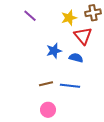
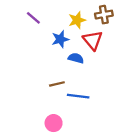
blue star: (54, 51) -> (60, 39), moved
blue semicircle: (76, 58) -> (76, 58), moved
brown line: (46, 84) -> (57, 84), moved

